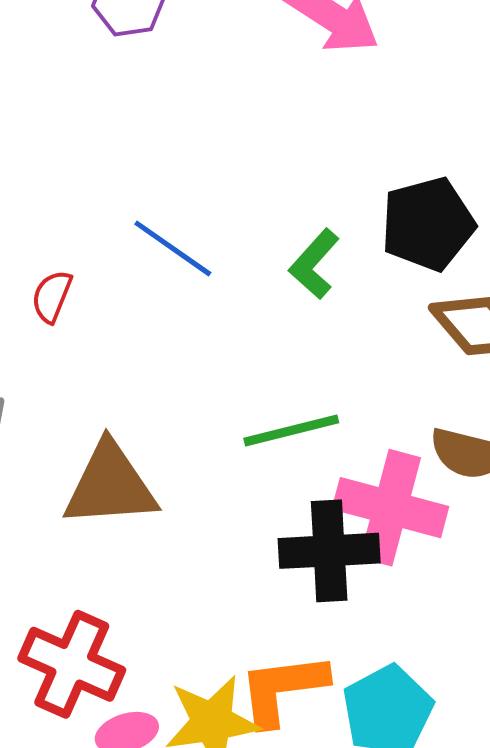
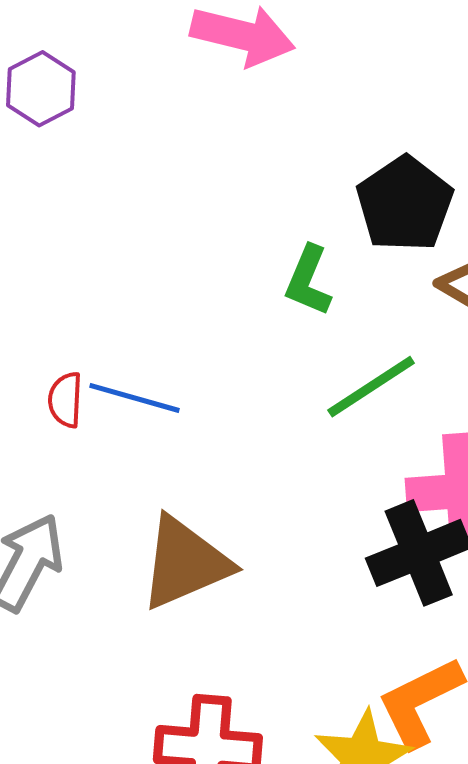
blue line: (173, 248) -> (135, 398), moved
green line: (291, 431) -> (371, 387), moved

